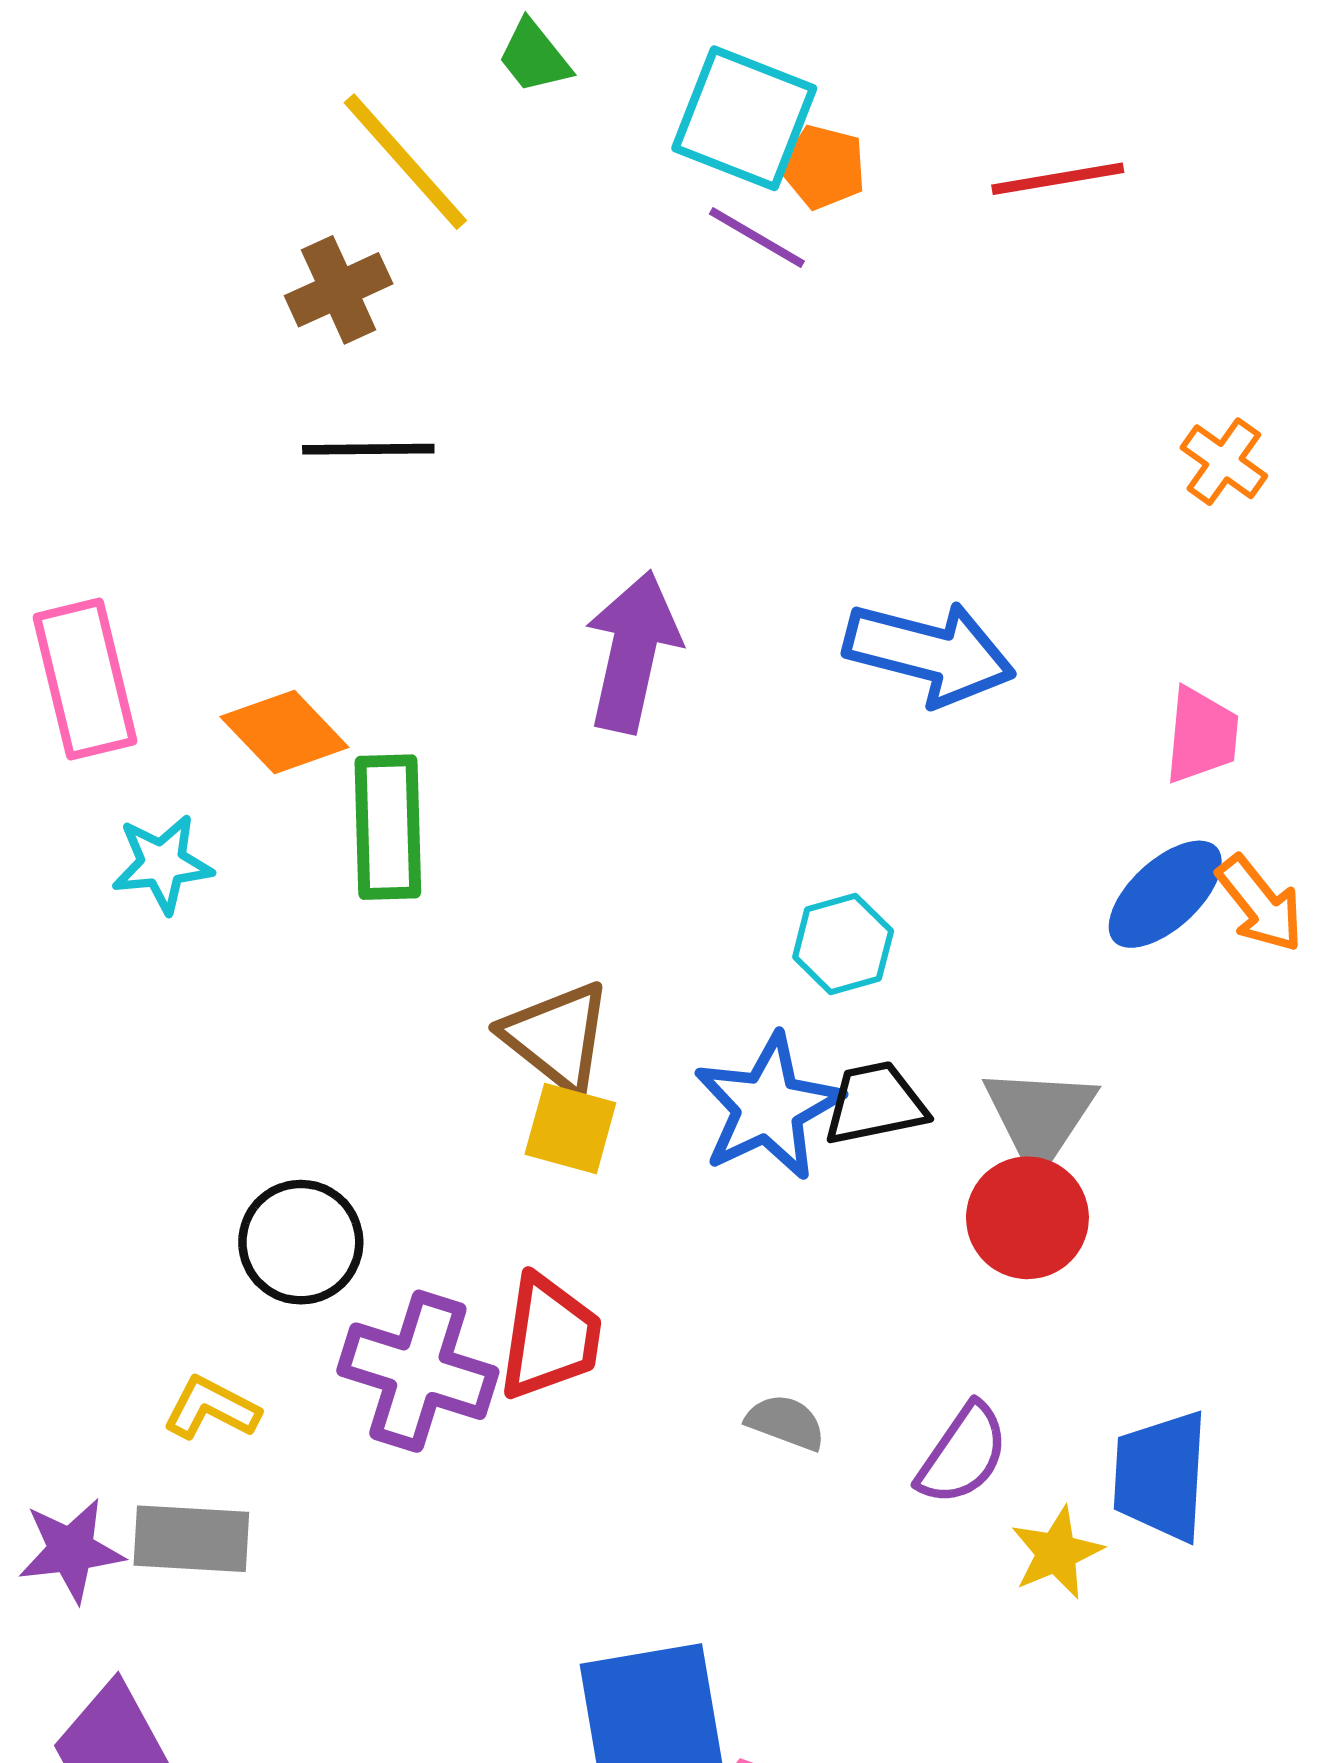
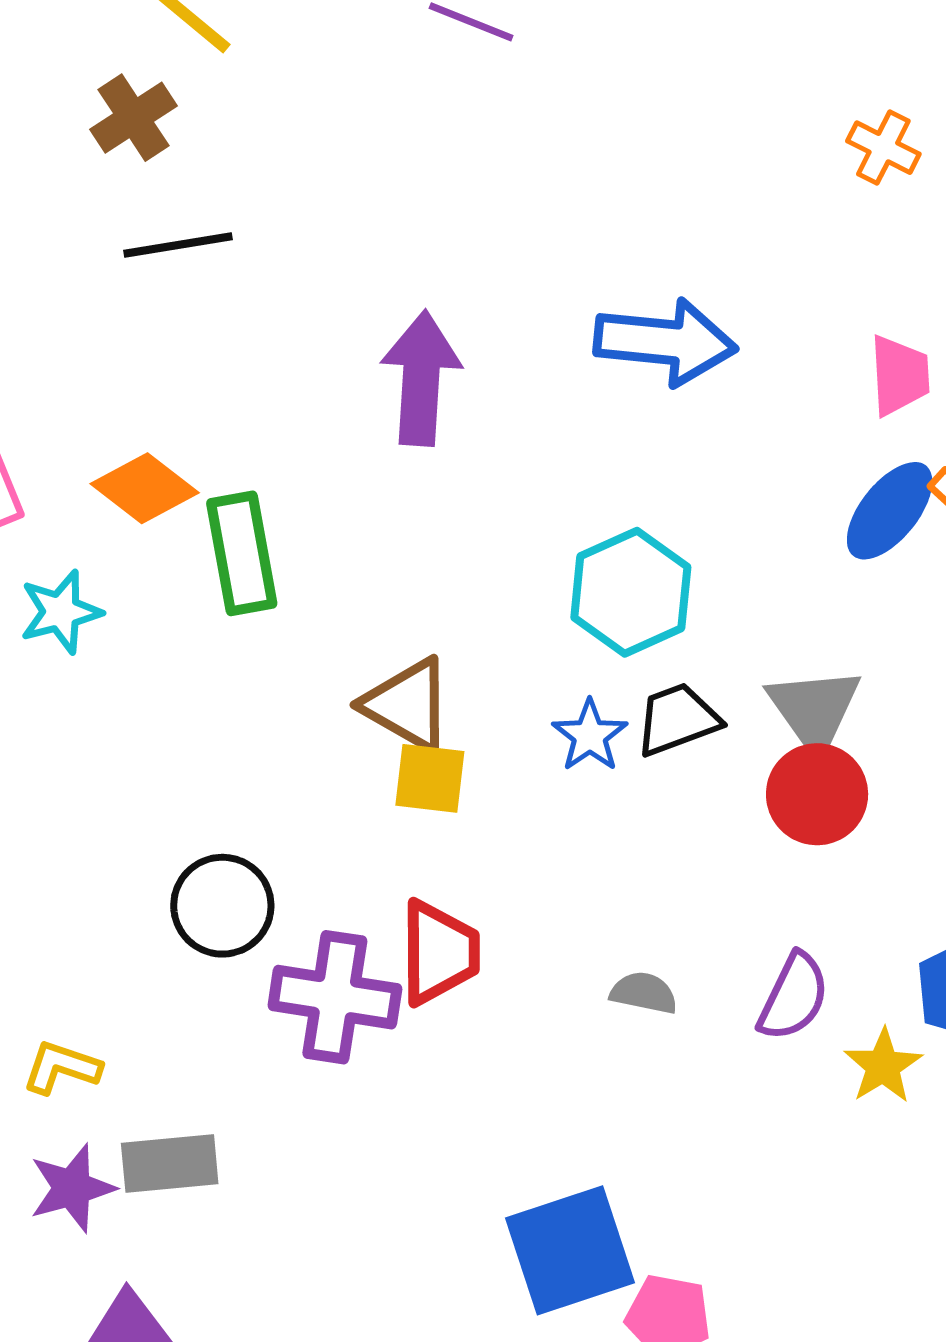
cyan hexagon: (843, 944) -> (631, 592), size x1.5
blue star: (768, 1107) -> (590, 736), size x0.6
yellow L-shape: (211, 1408) -> (62, 1067), moved

